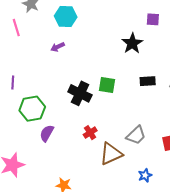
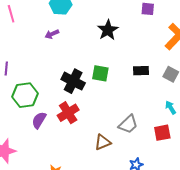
black star: (132, 43) -> (108, 30), moved
red cross: (90, 133) -> (68, 113), moved, size x1.5
brown triangle: (111, 154) -> (103, 142), size x0.7

